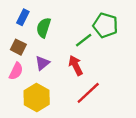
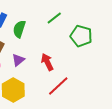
green pentagon: (105, 25) -> (81, 36), moved
green line: (84, 40) -> (54, 18), moved

